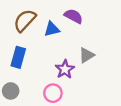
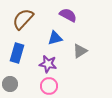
blue triangle: (52, 29) -> (55, 38), moved
purple star: (65, 69) -> (48, 64), moved, turned -30

